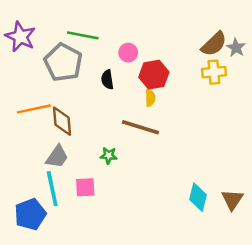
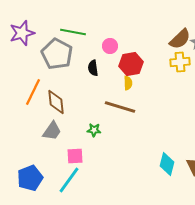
purple star: (20, 37) -> (22, 33), turned 30
orange line: (34, 109) -> (33, 92), turned -52
cyan line: (52, 189) -> (69, 180), moved, turned 48

